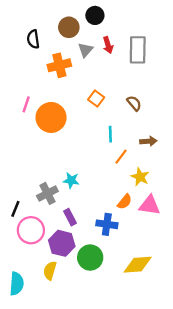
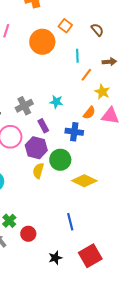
orange circle: (51, 117) -> (42, 42), moved
cyan star: (71, 180) -> (56, 102), moved
yellow diamond: (138, 265) -> (84, 181), moved, turned 30
yellow semicircle: (50, 271) -> (38, 171), moved

